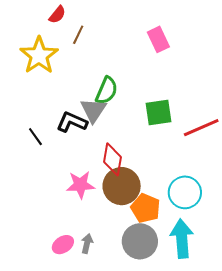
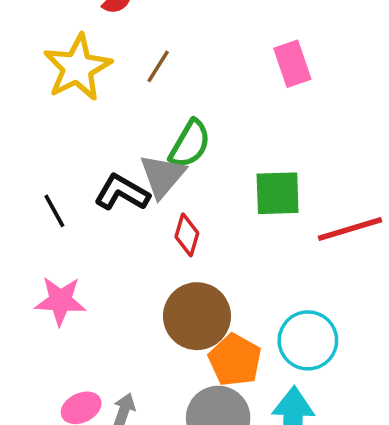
brown line: (78, 35) -> (158, 66), moved
red diamond: (112, 159) -> (187, 235), moved, size x0.7
pink star: (80, 185) -> (60, 301), moved

